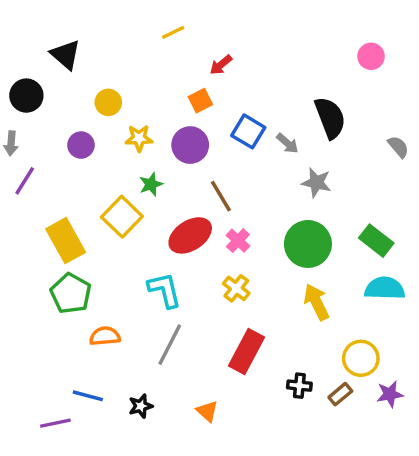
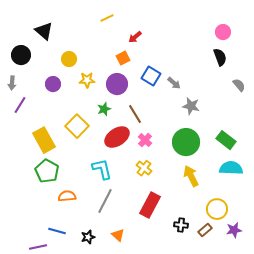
black semicircle: (330, 118) -> (220, 57), moved, size x0.7
green star: (151, 184) -> (104, 109), moved
orange triangle: (207, 411) -> (118, 235), moved

